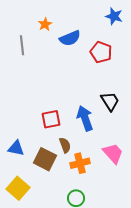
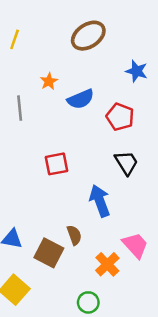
black trapezoid: (110, 101) -> (126, 163), moved
red square: (51, 119) -> (56, 164), moved
orange cross: (80, 163) -> (107, 264), moved, turned -30

